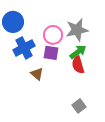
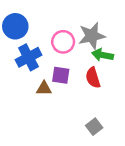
green arrow: (78, 52) -> (103, 55), moved, turned -132
purple square: (51, 53) -> (61, 75), moved
brown triangle: (37, 74) -> (44, 88), turned -40

